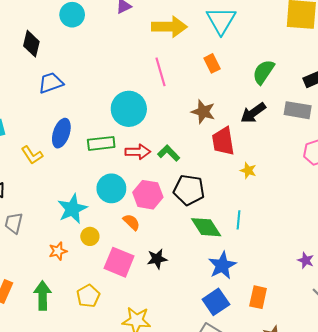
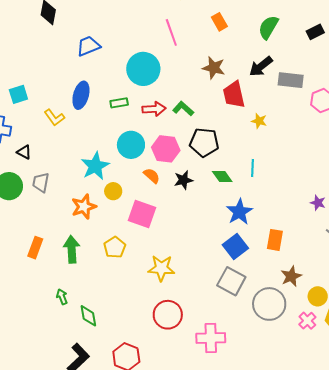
blue trapezoid: (51, 83) -> (88, 46), moved
gray rectangle: (298, 110) -> (291, 80), moved
green rectangle: (101, 143) -> (119, 103), size x0.7
green diamond: (206, 227) -> (222, 177), size x0.7
orange star: (58, 251) -> (84, 207), size x1.4
black star: (157, 259) -> (183, 180), moved

